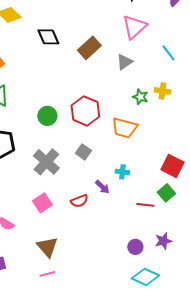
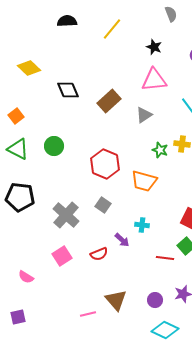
pink triangle: (134, 27) -> (154, 80), turned 36
green circle: (47, 116) -> (54, 146), moved
brown triangle: (47, 247) -> (116, 300), moved
pink line: (47, 274) -> (88, 314), moved

